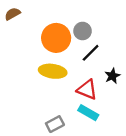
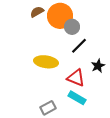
brown semicircle: (12, 14) -> (37, 12), moved
orange circle: (56, 38) -> (60, 16), moved

